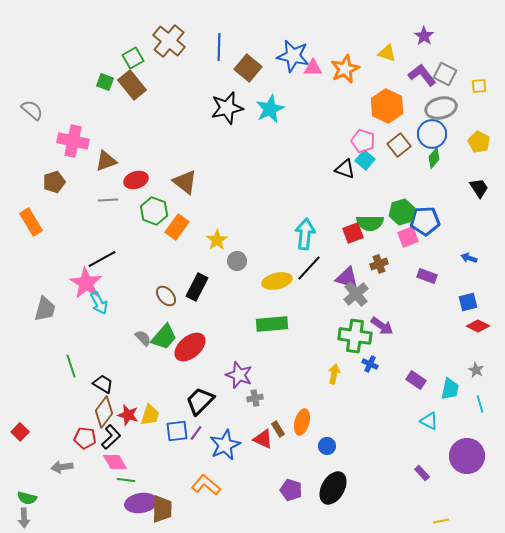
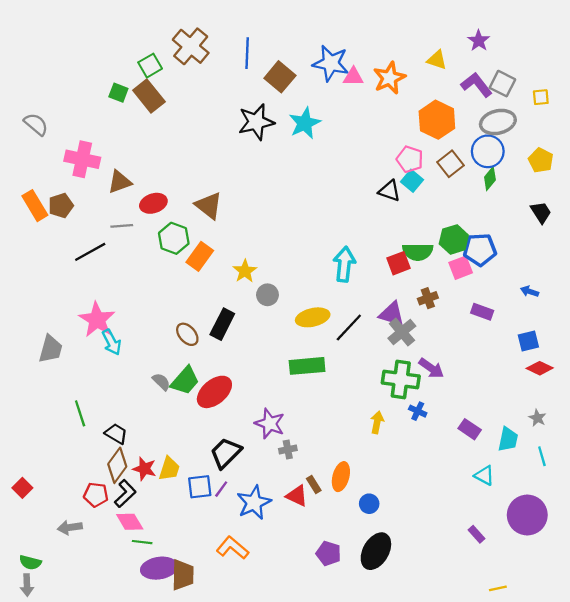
orange rectangle: (31, 222) -> (35, 206), moved
black line: (102, 259) -> (90, 252), moved
black line: (309, 268) -> (349, 328), moved

